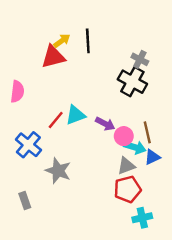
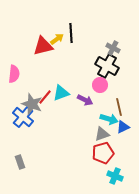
yellow arrow: (62, 41) -> (57, 39), moved
pink circle: (124, 136) -> (100, 85), moved
gray star: (58, 171) -> (32, 104), moved
cyan cross: (142, 218) -> (115, 176), turned 35

